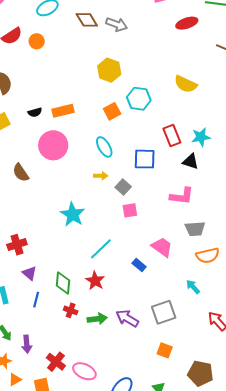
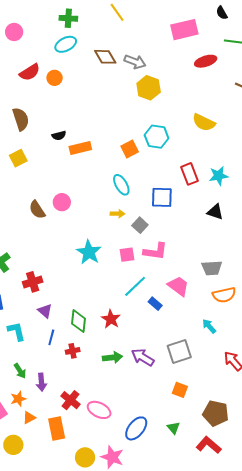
yellow hexagon: (109, 70) -> (149, 88), moved
black semicircle: (35, 112) -> (59, 136), moved
pink circle: (53, 145) -> (62, 202), moved, size x0.6
black triangle: (191, 162) -> (215, 212), moved
pink L-shape: (182, 196) -> (155, 251), moved
pink square: (130, 210) -> (127, 255), moved
cyan line: (101, 249) -> (135, 286), moved
red cross: (71, 310) -> (73, 351), moved, turned -32

